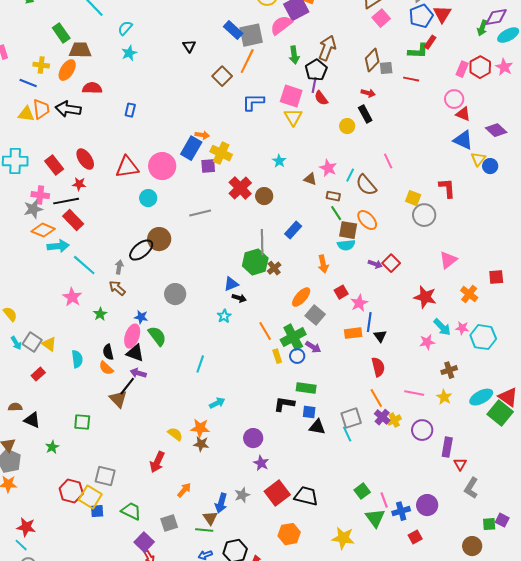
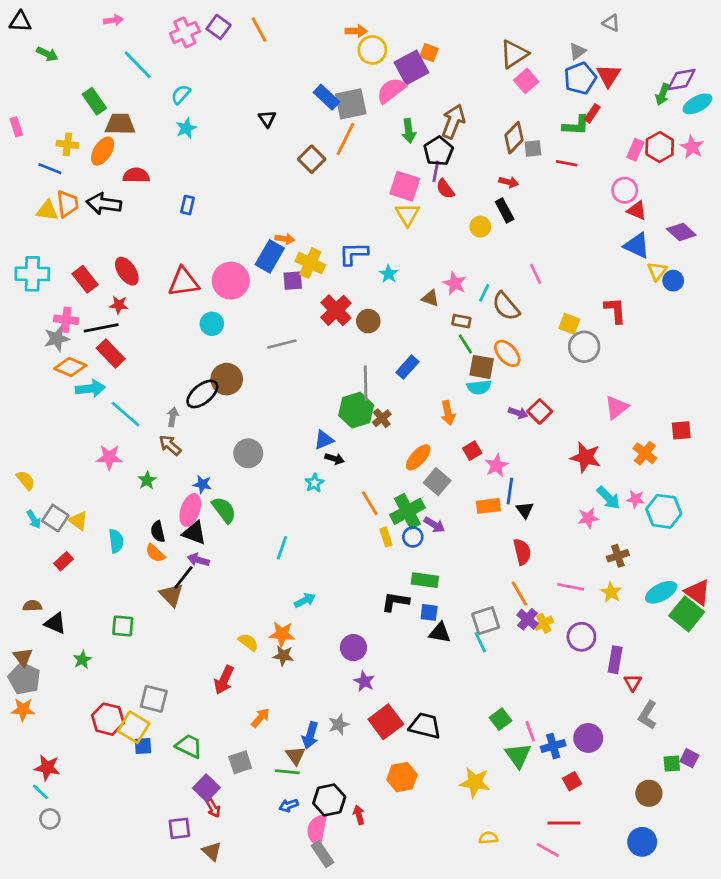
blue L-shape: (253, 102) -> (353, 254), moved
pink star: (72, 297) -> (109, 457), turned -30

